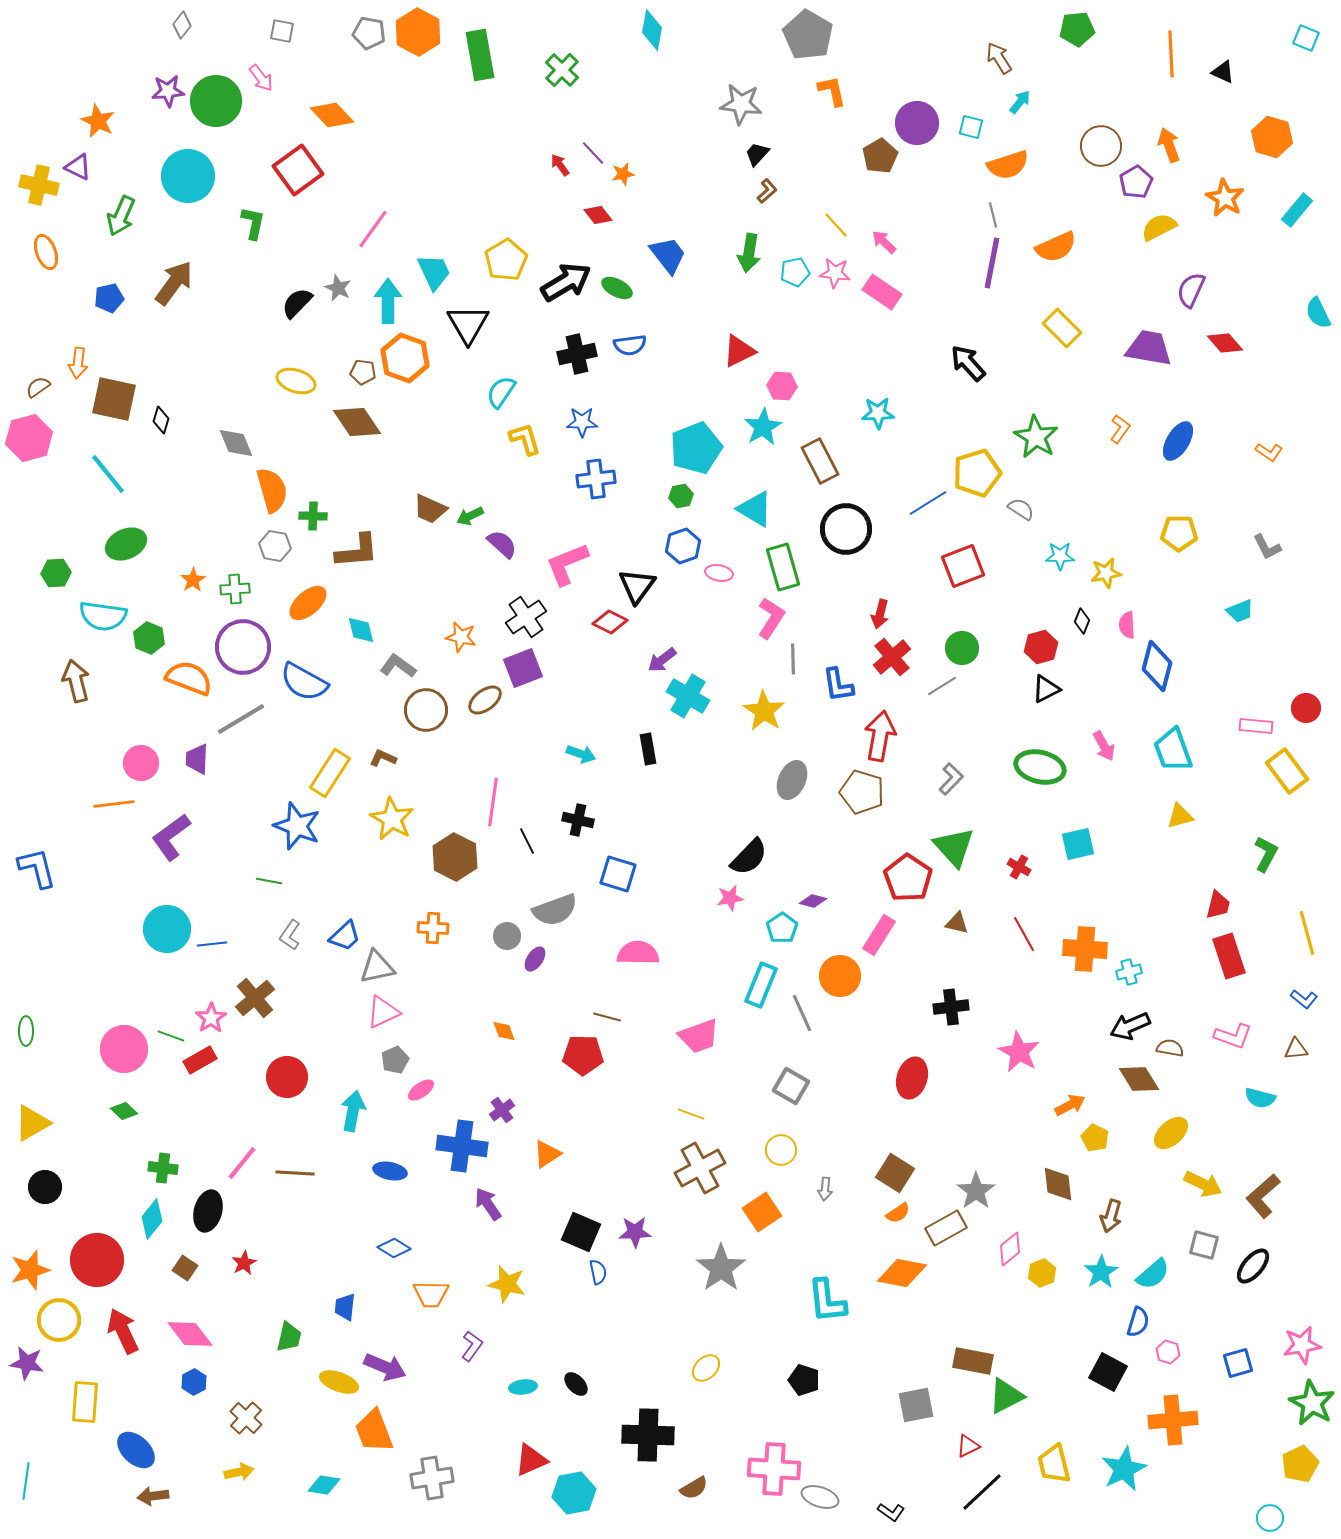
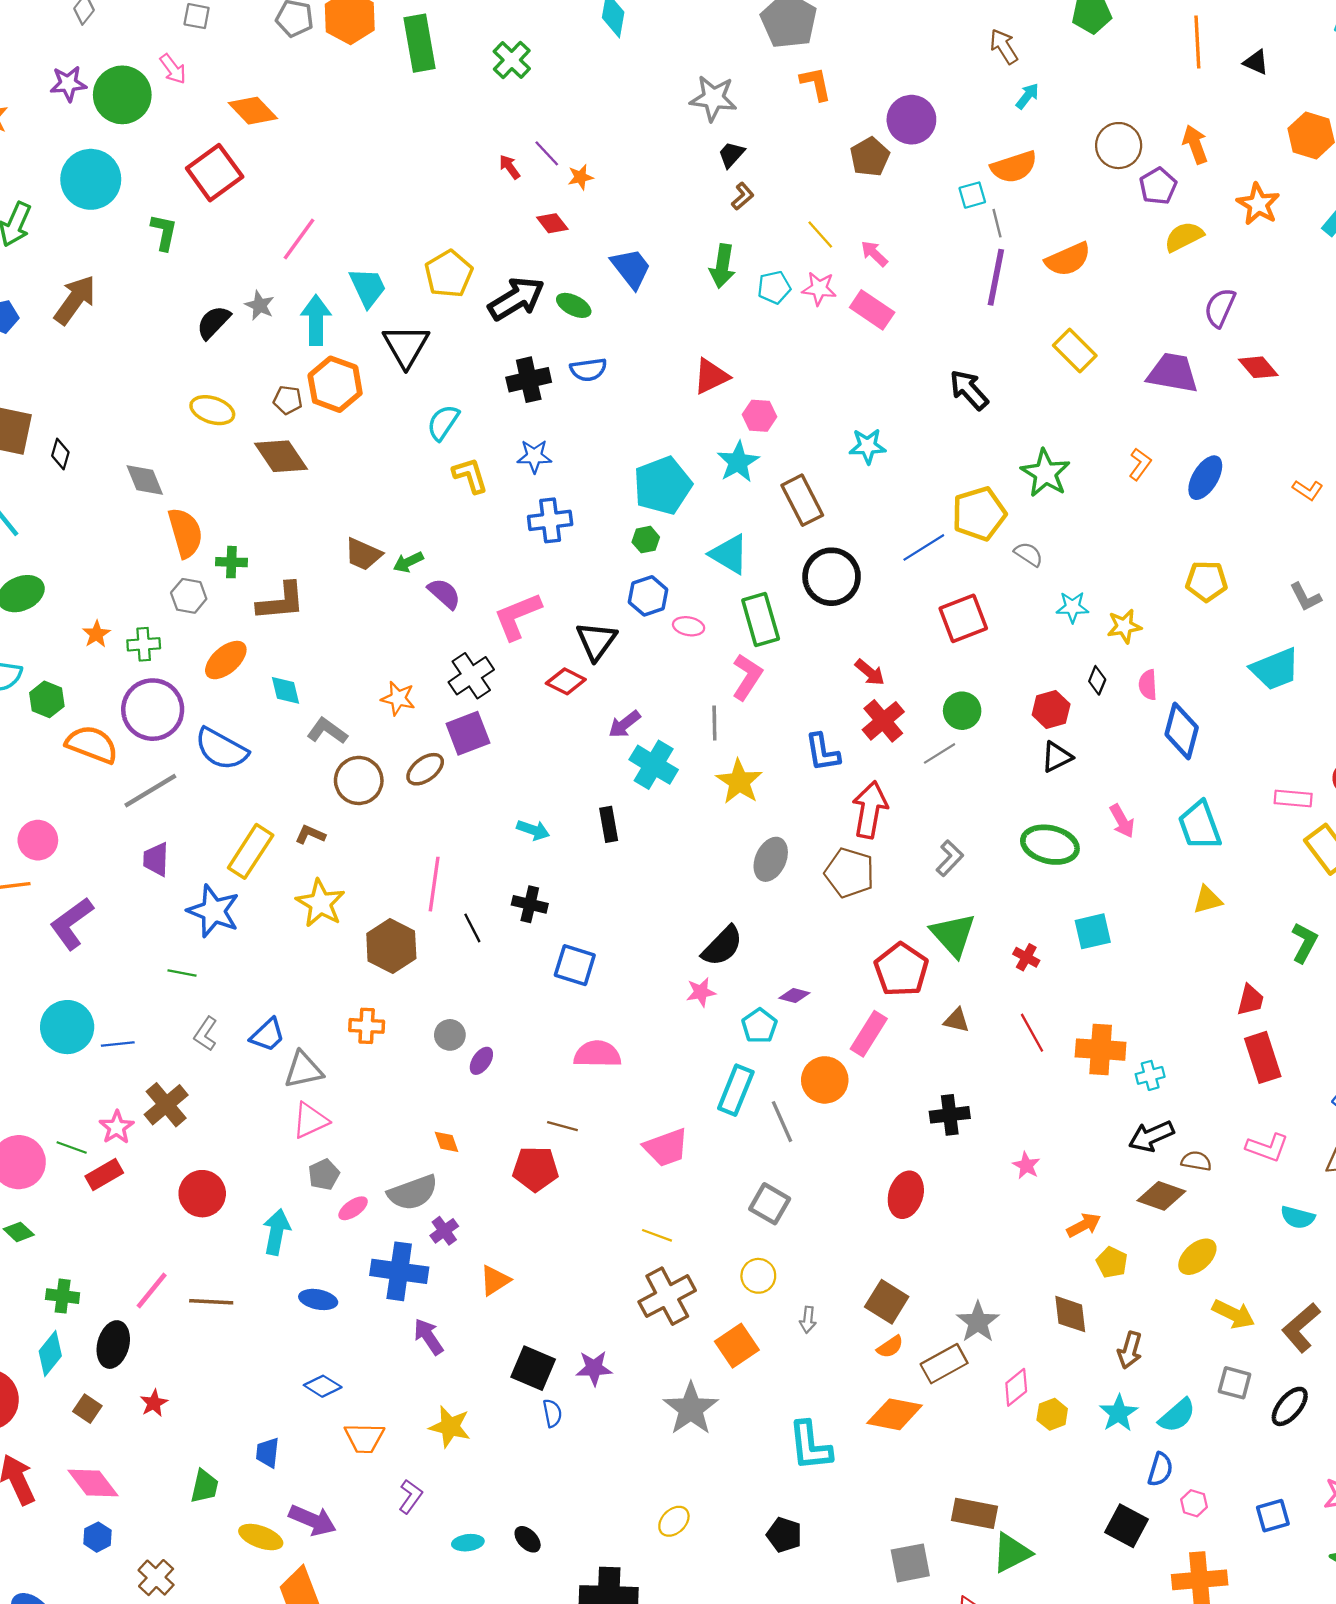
cyan square: (971, 127) -> (972, 195), moved, turned -30
cyan trapezoid: (1240, 611) -> (1275, 669), size x1.6
red arrow: (880, 614) -> (870, 672), turned -64
gray line: (793, 659) -> (714, 723), moved
purple trapezoid: (197, 759) -> (156, 859), moved
gray semicircle: (555, 910) -> (413, 1193), moved
pink star: (1019, 1052) -> (1026, 1166), size x0.6
brown diamond: (1139, 1079) -> (1161, 1196), turned -39

